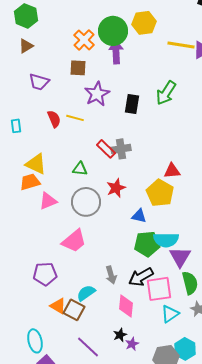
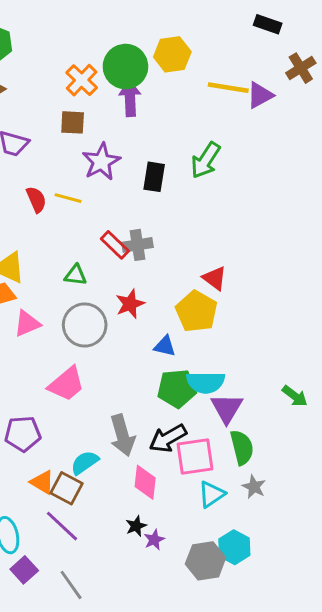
red triangle: (172, 171) -> (215, 278), turned 42
gray arrow: (111, 275) -> (122, 435), size x1.5
purple line: (88, 347) -> (62, 526), moved

